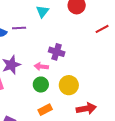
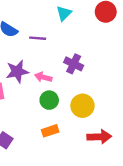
purple line: (19, 28) -> (38, 38), moved
pink arrow: (41, 67) -> (43, 77), moved

